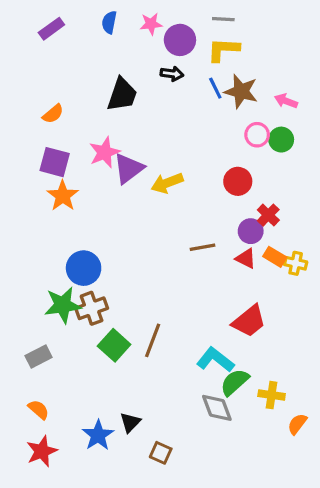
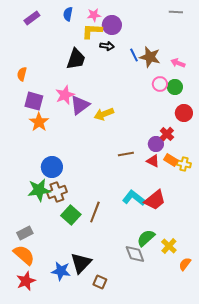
gray line: (223, 19) -> (176, 12), moved
yellow L-shape: (223, 50) -> (92, 31), moved
orange semicircle: (53, 114) -> (22, 74), moved, turned 144
red circle: (238, 181) -> (184, 113), moved
gray rectangle: (39, 356) -> (25, 233), moved
cyan L-shape: (215, 360) -> (134, 198), moved
yellow cross: (272, 395) -> (169, 246), turned 35
orange semicircle: (39, 409) -> (24, 255), size x1.6
black triangle: (130, 422) -> (81, 263), size x1.6
blue star: (98, 435) -> (61, 271), turned -30

